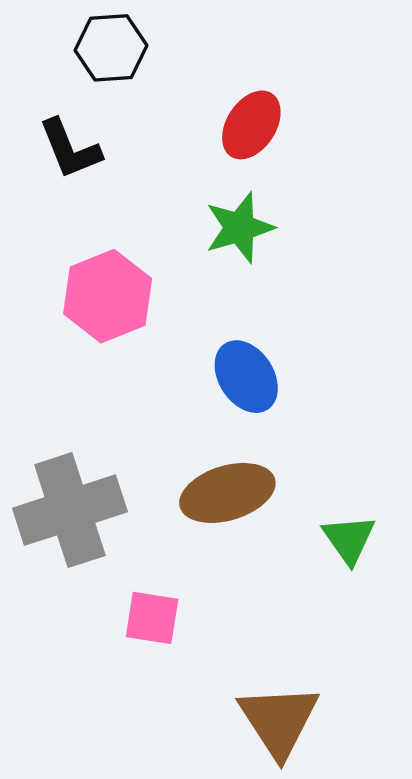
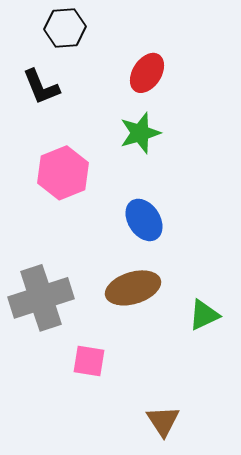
green triangle: (349, 539) -> (204, 315), turned 40
brown triangle: (279, 721) -> (163, 421), size x0.7

